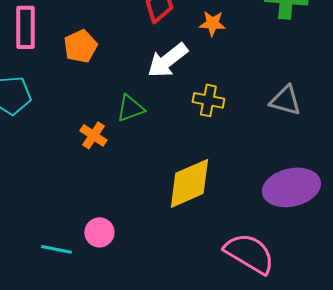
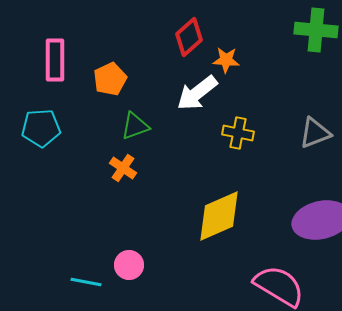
orange star: (212, 23) -> (226, 60), moved
gray triangle: (285, 100) -> (315, 133), turned -36
green triangle: (130, 108) -> (135, 126), moved

